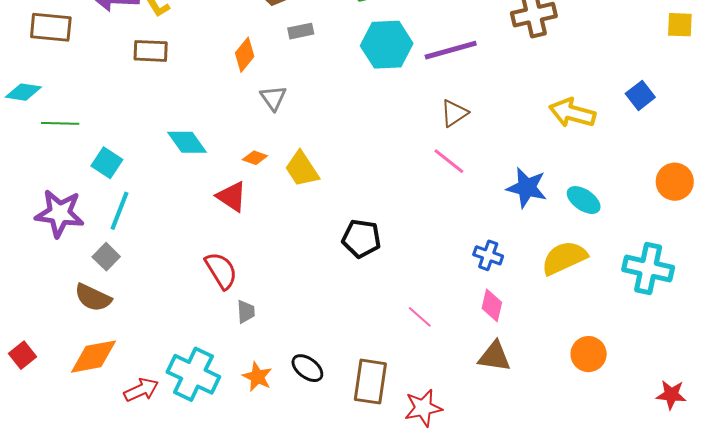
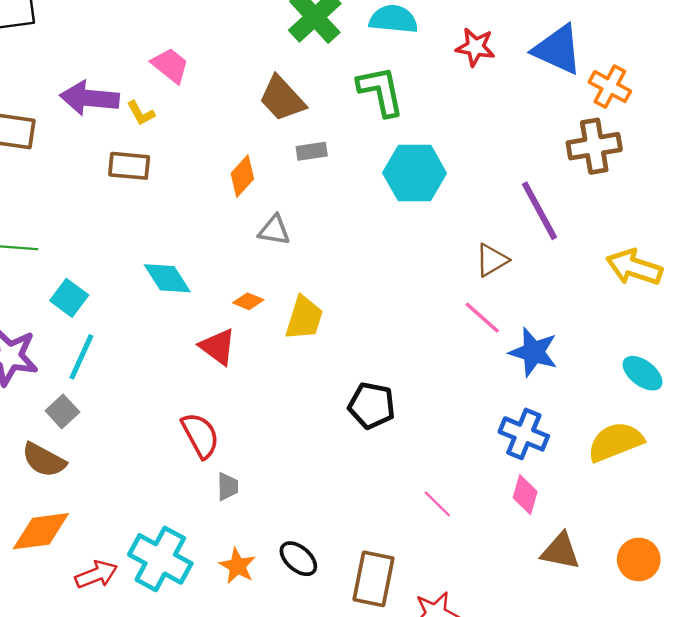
purple line: (451, 50) -> (540, 211), moved, turned 74
gray triangle: (273, 98) -> (274, 230), turned -48
yellow trapezoid: (302, 169) -> (304, 318), turned -132
blue star: (527, 188) -> (534, 352), moved
blue cross: (488, 255) -> (524, 434), size x1.4
brown triangle: (495, 356) -> (560, 551), moved

